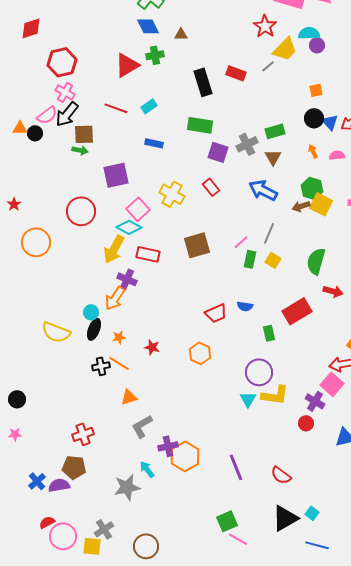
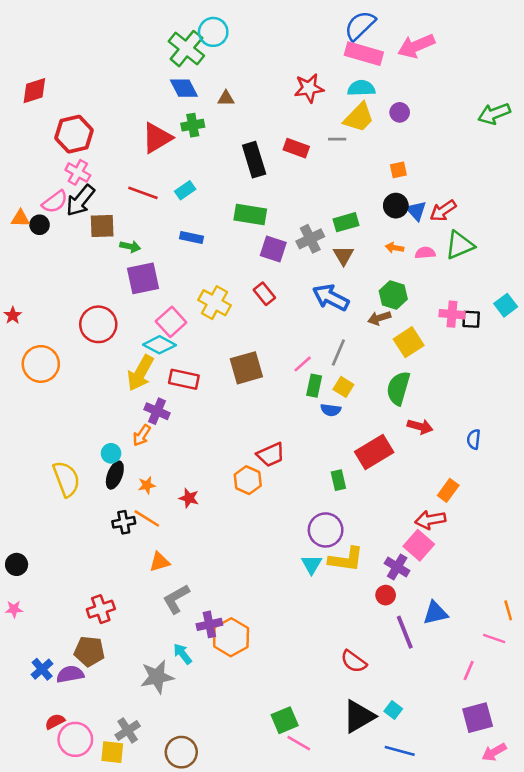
red star: (265, 26) -> (309, 88), moved, turned 30
cyan semicircle: (309, 33) -> (361, 88), moved
gray line: (268, 66) -> (337, 139), turned 40
green arrow: (80, 150) -> (130, 246), moved
orange arrow: (313, 151) -> (395, 248), turned -56
yellow square: (321, 204) -> (409, 342), moved, turned 30
orange arrow: (115, 298) -> (142, 435), size x0.7
blue semicircle: (245, 306) -> (331, 410), moved
yellow semicircle: (56, 332) -> (66, 479), turned -132
orange hexagon: (200, 353) -> (248, 480), moved
purple line: (236, 467) -> (405, 632), moved

